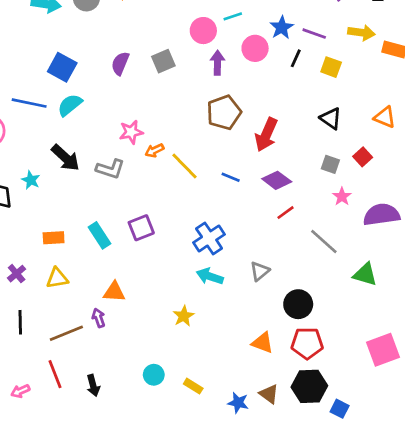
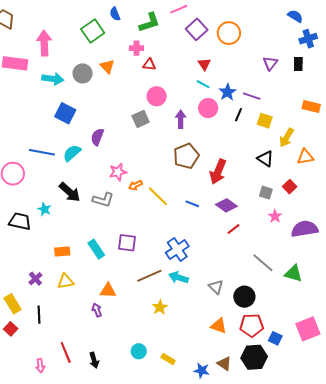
cyan line: (233, 16) -> (203, 84), moved, turned 48
pink circle: (203, 31) -> (157, 96), moved
yellow arrow: (361, 33) -> (287, 138), moved, turned 114
purple semicircle: (120, 63) -> (97, 137), moved
blue square: (62, 67) -> (65, 113), moved
orange triangle: (385, 117) -> (305, 157), turned -30
purple square: (141, 228) -> (127, 243), turned 30
gray line: (324, 241) -> (263, 263), moved
gray triangle: (260, 271) -> (216, 287), moved, turned -35
brown line: (66, 333) -> (149, 276), moved
pink arrow: (20, 391) -> (40, 366), turned -72
blue square: (340, 409) -> (275, 338), moved

